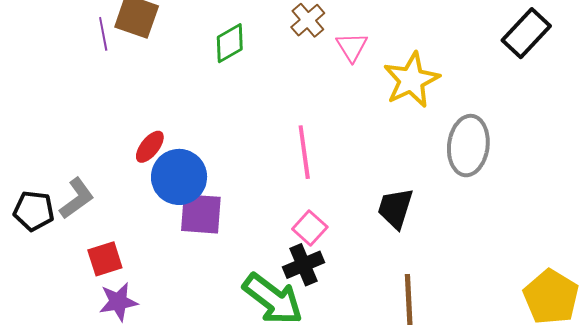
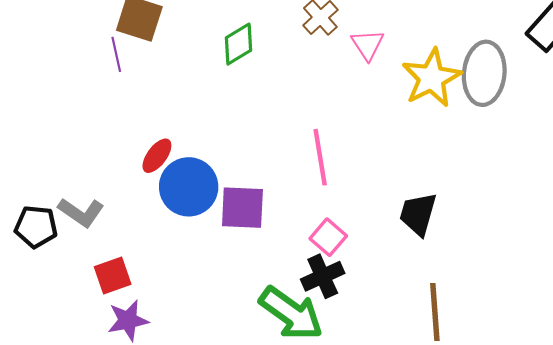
purple line: (103, 34) -> (116, 54), moved
gray ellipse: (468, 146) -> (484, 73), moved
gray L-shape: (77, 198) -> (81, 212), turned 72
purple square: (201, 214) -> (242, 208), moved

